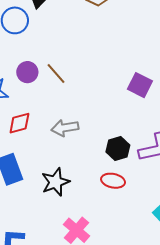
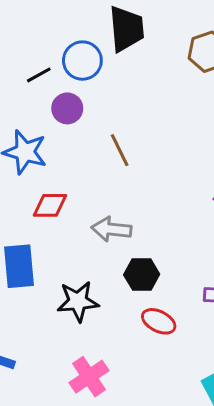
purple circle: (27, 72) -> (67, 108), moved
black hexagon: (118, 148) -> (142, 275), moved

